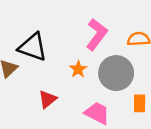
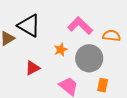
pink L-shape: (97, 34) -> (80, 26), turned -95

